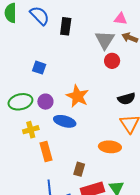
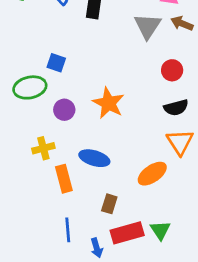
red circle: (112, 61) -> (172, 70), moved
green ellipse: (20, 102) -> (30, 87), moved
blue ellipse: (65, 121) -> (94, 158), moved
orange ellipse: (110, 147) -> (152, 174), turned -40

